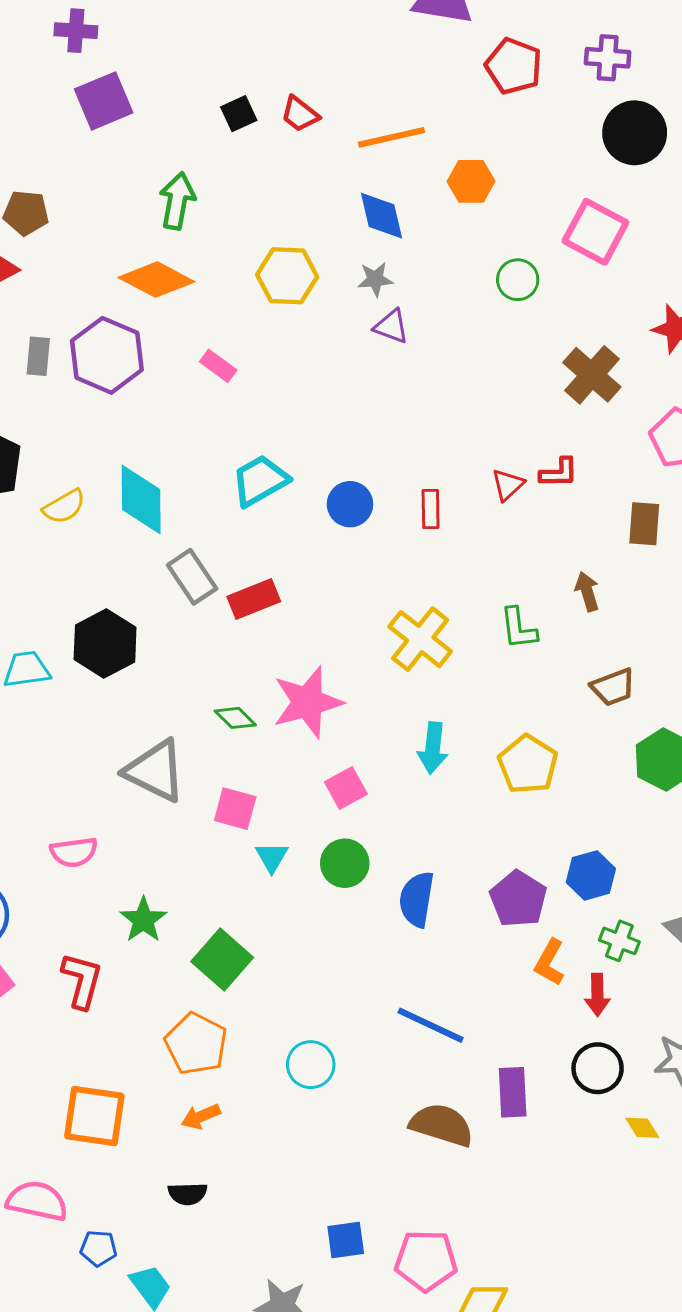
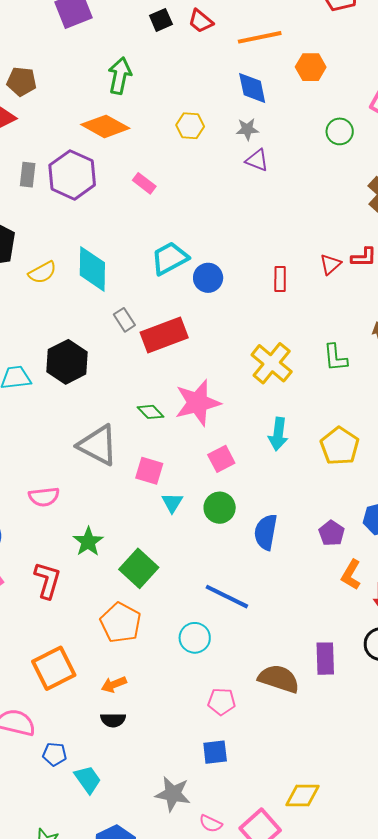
yellow hexagon: (287, 276) -> (190, 126), size x0.7
blue circle: (350, 504) -> (208, 278), moved
gray rectangle: (192, 577) -> (124, 320), size x0.7
red rectangle: (254, 599) -> (164, 335), size x1.4
purple pentagon: (518, 899) -> (332, 533), size x0.7
blue line: (431, 1025) -> (227, 597), moved
orange square: (94, 1116) -> (54, 668), turned -36
orange arrow: (201, 1116) -> (114, 684), moved
pink pentagon: (426, 1261) -> (222, 702), moved, size x0.7

